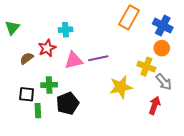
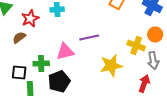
red star: (47, 48) -> (30, 18), moved
orange circle: (162, 48) -> (155, 34), moved
pink triangle: (74, 60) -> (65, 52), moved
gray arrow: (164, 82) -> (153, 60), turned 30

